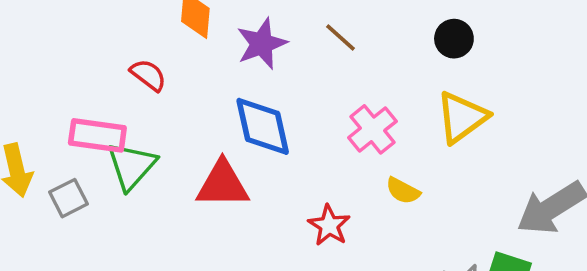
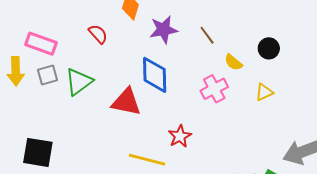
yellow triangle: (462, 117) -> (264, 92), size x0.6
pink rectangle: (97, 135) -> (41, 44), moved
yellow semicircle: (403, 191) -> (233, 62), moved
gray square: (68, 198) -> (47, 75), moved

